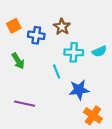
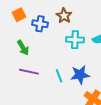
cyan line: (57, 72) -> (59, 76), moved
purple line: (25, 104) -> (29, 72), moved

